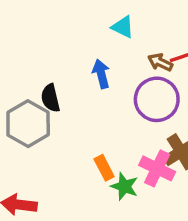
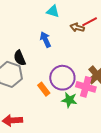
purple circle: (157, 99) -> (62, 78), moved
orange rectangle: (104, 168) -> (44, 89), moved

